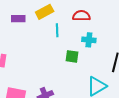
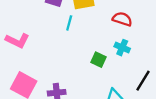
cyan line: (57, 30) -> (69, 23), moved

